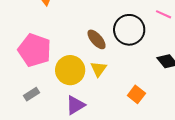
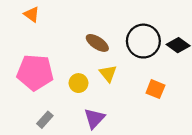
black circle: (129, 30) -> (143, 41), moved
yellow circle: (70, 70) -> (78, 83), size x0.6

